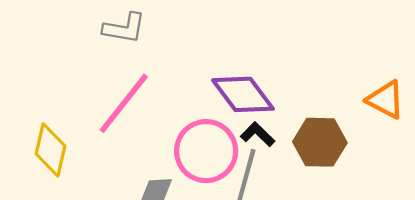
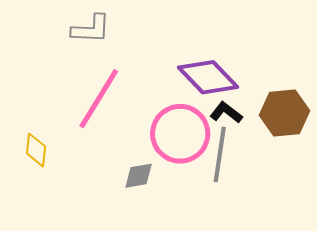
yellow diamond: (50, 150) -> (36, 150), size x0.7

